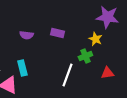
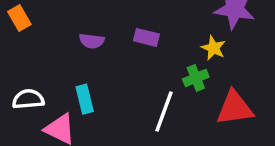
red triangle: (107, 73) -> (235, 108), size x1.6

